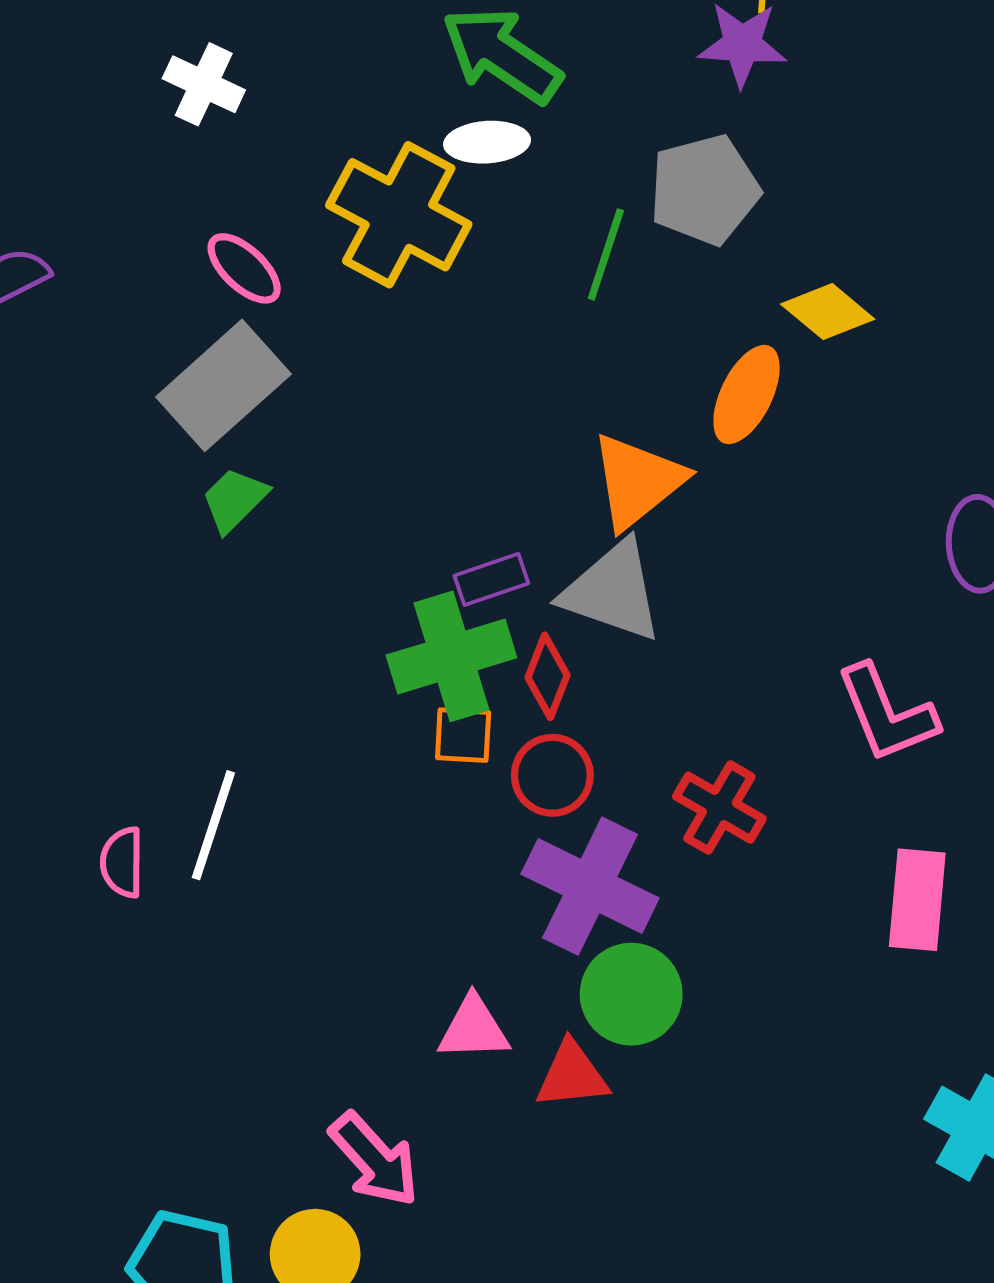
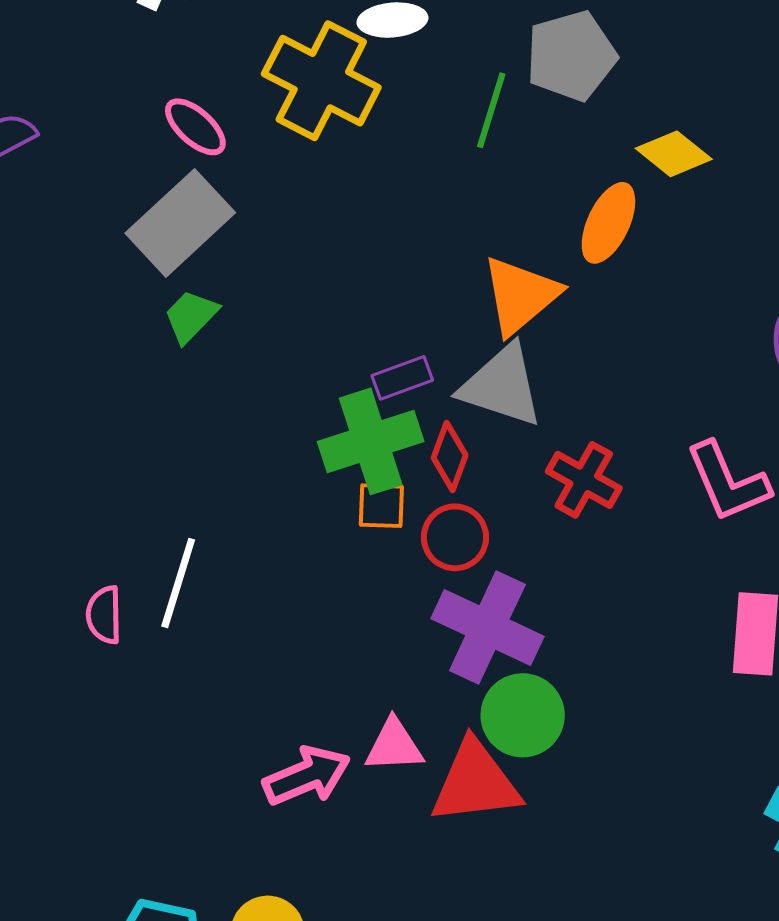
red cross: (719, 808) -> (584, 480), moved
red triangle: (572, 1075) -> (475, 783), size x1.5
pink arrow: (374, 1160) -> (307, 776), moved, turned -70

